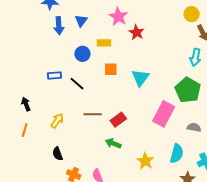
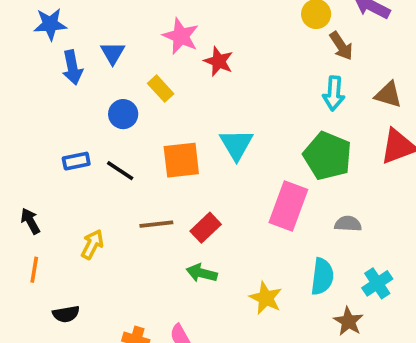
yellow rectangle: (104, 43) -> (161, 89), turned 56
orange square: (111, 69) -> (181, 160), moved, size x1.5
black semicircle: (58, 154) -> (66, 314), moved, turned -72

